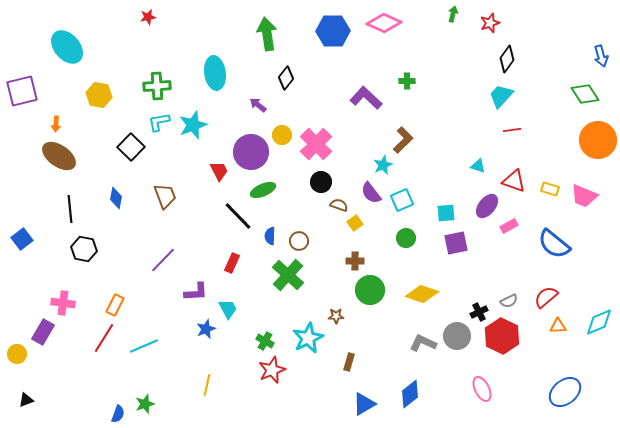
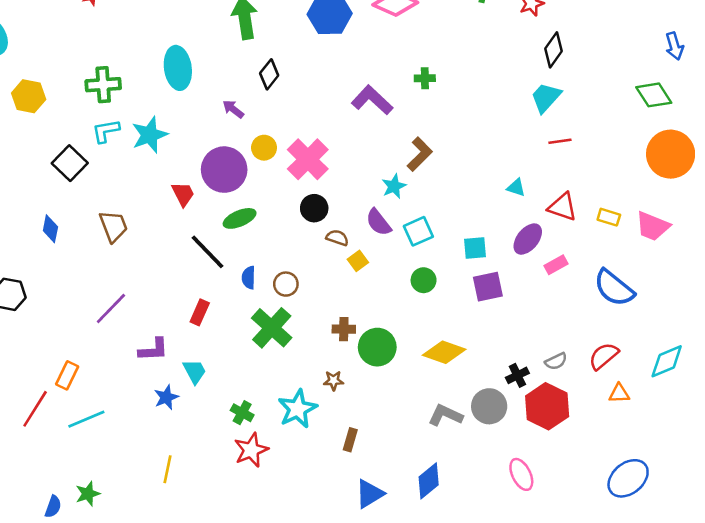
brown cross: (355, 261) -> (344, 329), moved
orange rectangle: (115, 305) -> (67, 375), moved
cyan diamond: (599, 322) -> (667, 361), moved

